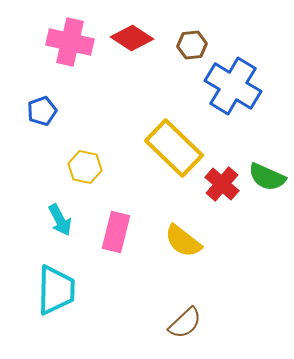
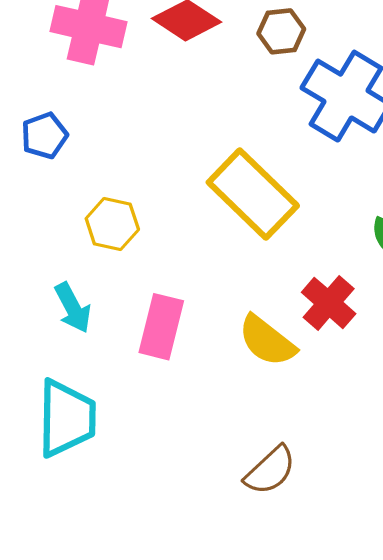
red cross: (222, 184) -> (329, 303), moved

